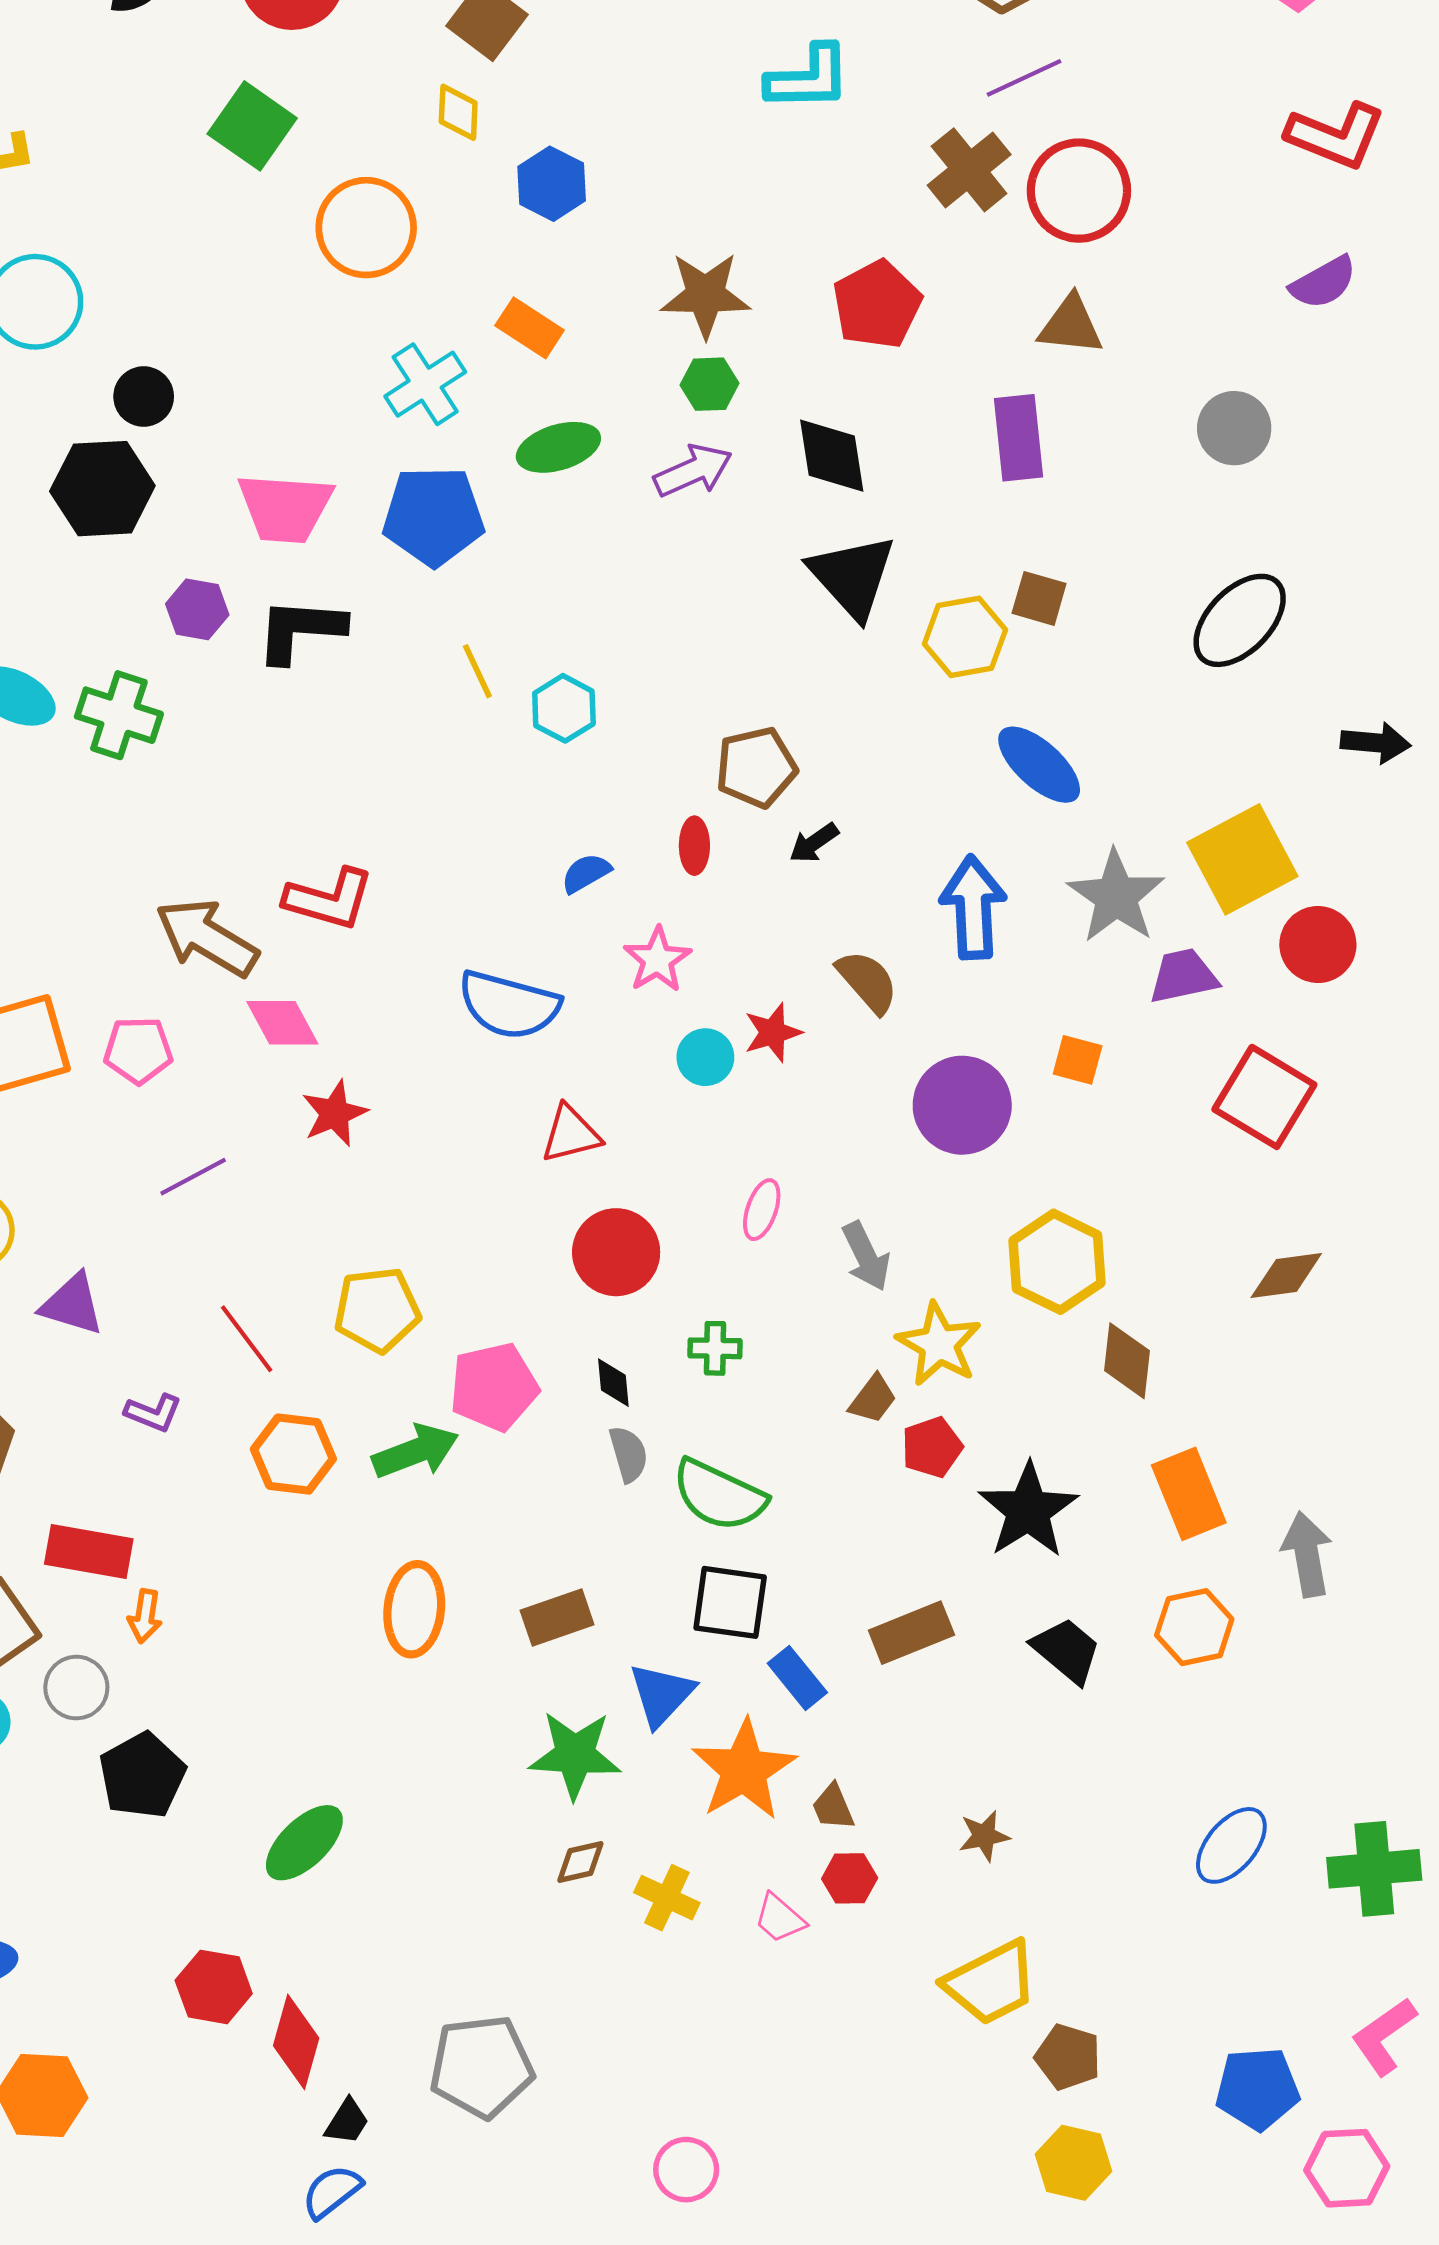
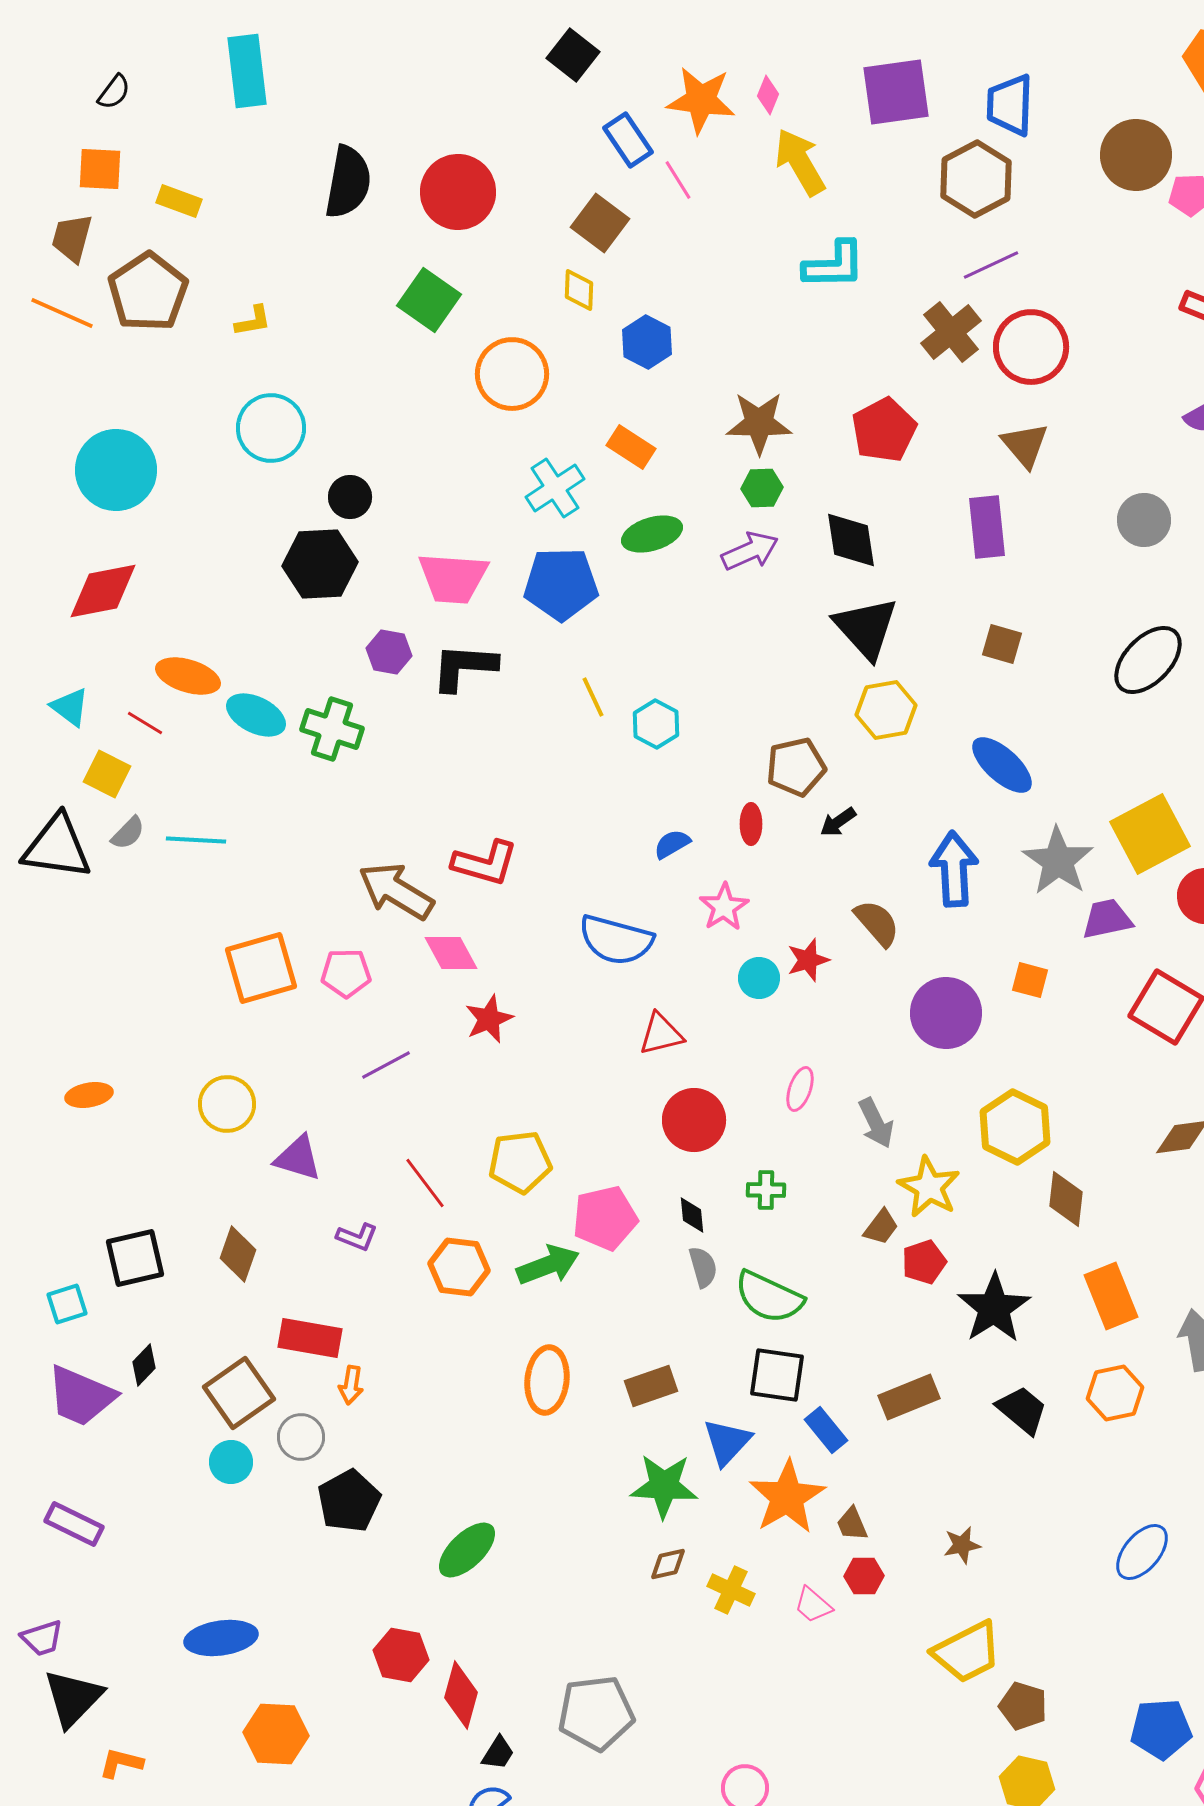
brown triangle: (1071, 325) -> (1025, 445), turned 44
yellow hexagon: (965, 637) -> (886, 710), moved

